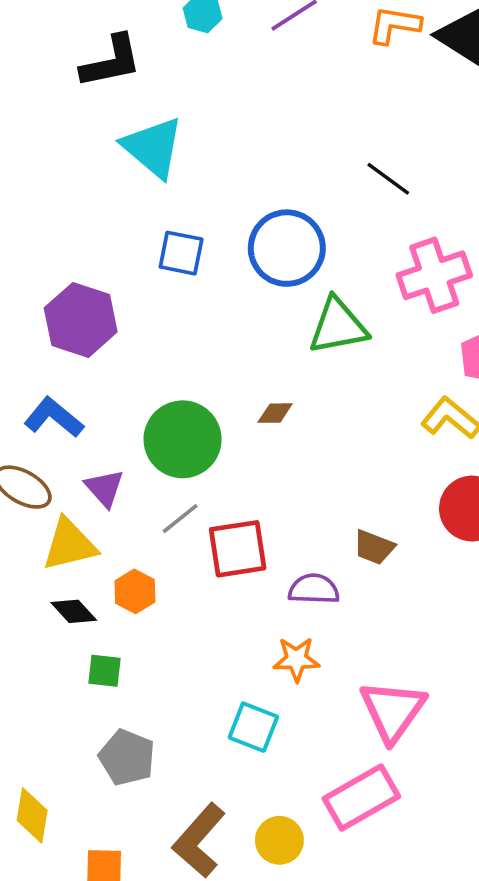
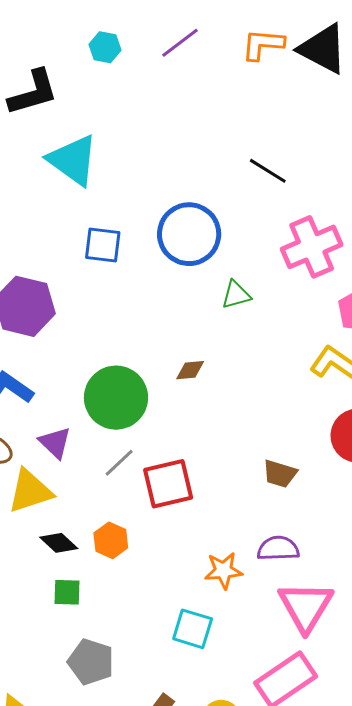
green triangle: (338, 326) -> (236, 295), size x0.6
purple semicircle: (314, 589) -> (278, 548), moved
orange hexagon: (135, 591) -> (111, 540), moved
black diamond: (74, 611) -> (59, 543), moved

